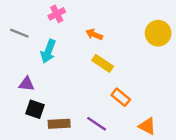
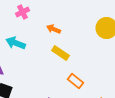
cyan arrow: (48, 51) -> (16, 43), turned 90

